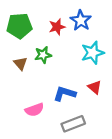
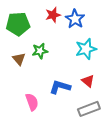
red star: (57, 27) -> (53, 15), moved
pink semicircle: (34, 110) -> (32, 102), turned -90
gray rectangle: (73, 124) -> (89, 109), moved

